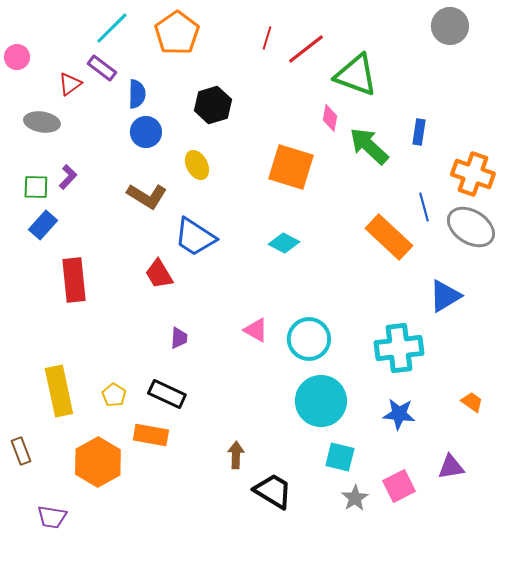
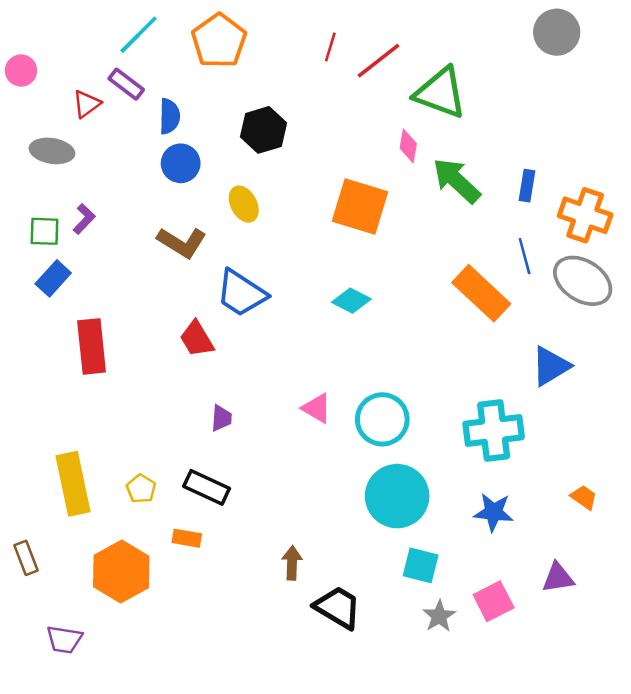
blue rectangle: (419, 132) -> (527, 186), moved
orange rectangle: (151, 435) -> (187, 538), size x0.7

